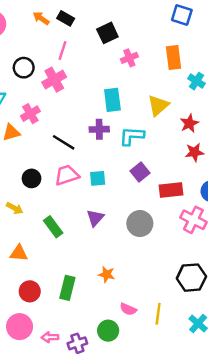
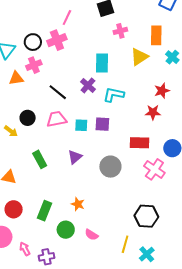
black circle: (24, 68) -> (33, 42), moved
yellow triangle: (158, 105) -> (139, 57), moved
purple cross: (99, 129) -> (88, 85), turned 35
red star: (195, 152) -> (153, 112), moved
purple square: (140, 172) -> (102, 124), moved, turned 35
yellow arrow: (15, 208) -> (11, 131), moved
yellow line: (158, 314) -> (125, 244), moved
green circle: (108, 331) -> (66, 230), moved
pink arrow: (50, 337) -> (25, 249), turned 56

